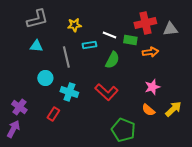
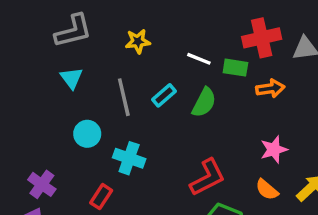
cyan rectangle: (89, 45) -> (164, 95), moved, turned -32
cyan triangle: (36, 46) -> (72, 78), turned 48
red L-shape: (106, 92) -> (208, 177), moved, turned -70

